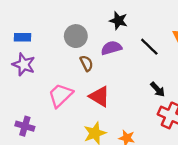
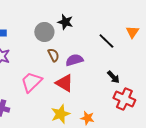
black star: (118, 21) -> (65, 22), moved
purple semicircle: (111, 48) -> (74, 60), moved

